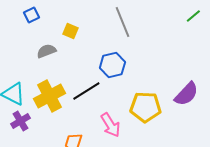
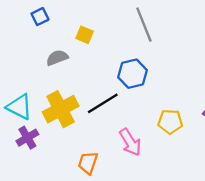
yellow pentagon: (145, 107) -> (170, 122), size x0.7

